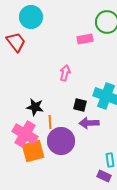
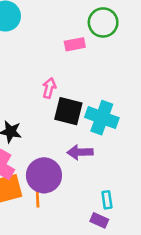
black square: (80, 105) -> (68, 111), moved, size x1.6
orange line: (50, 122) -> (38, 199), moved

